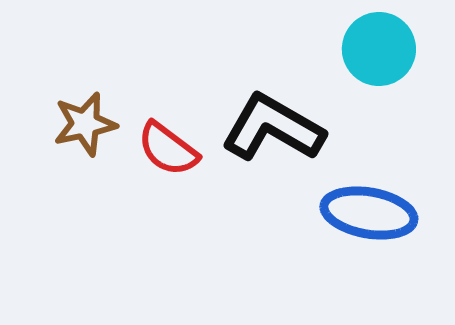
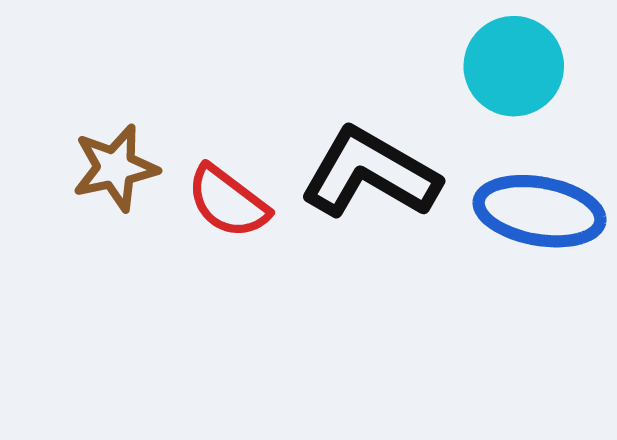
blue ellipse: (369, 213) -> (540, 211), moved

